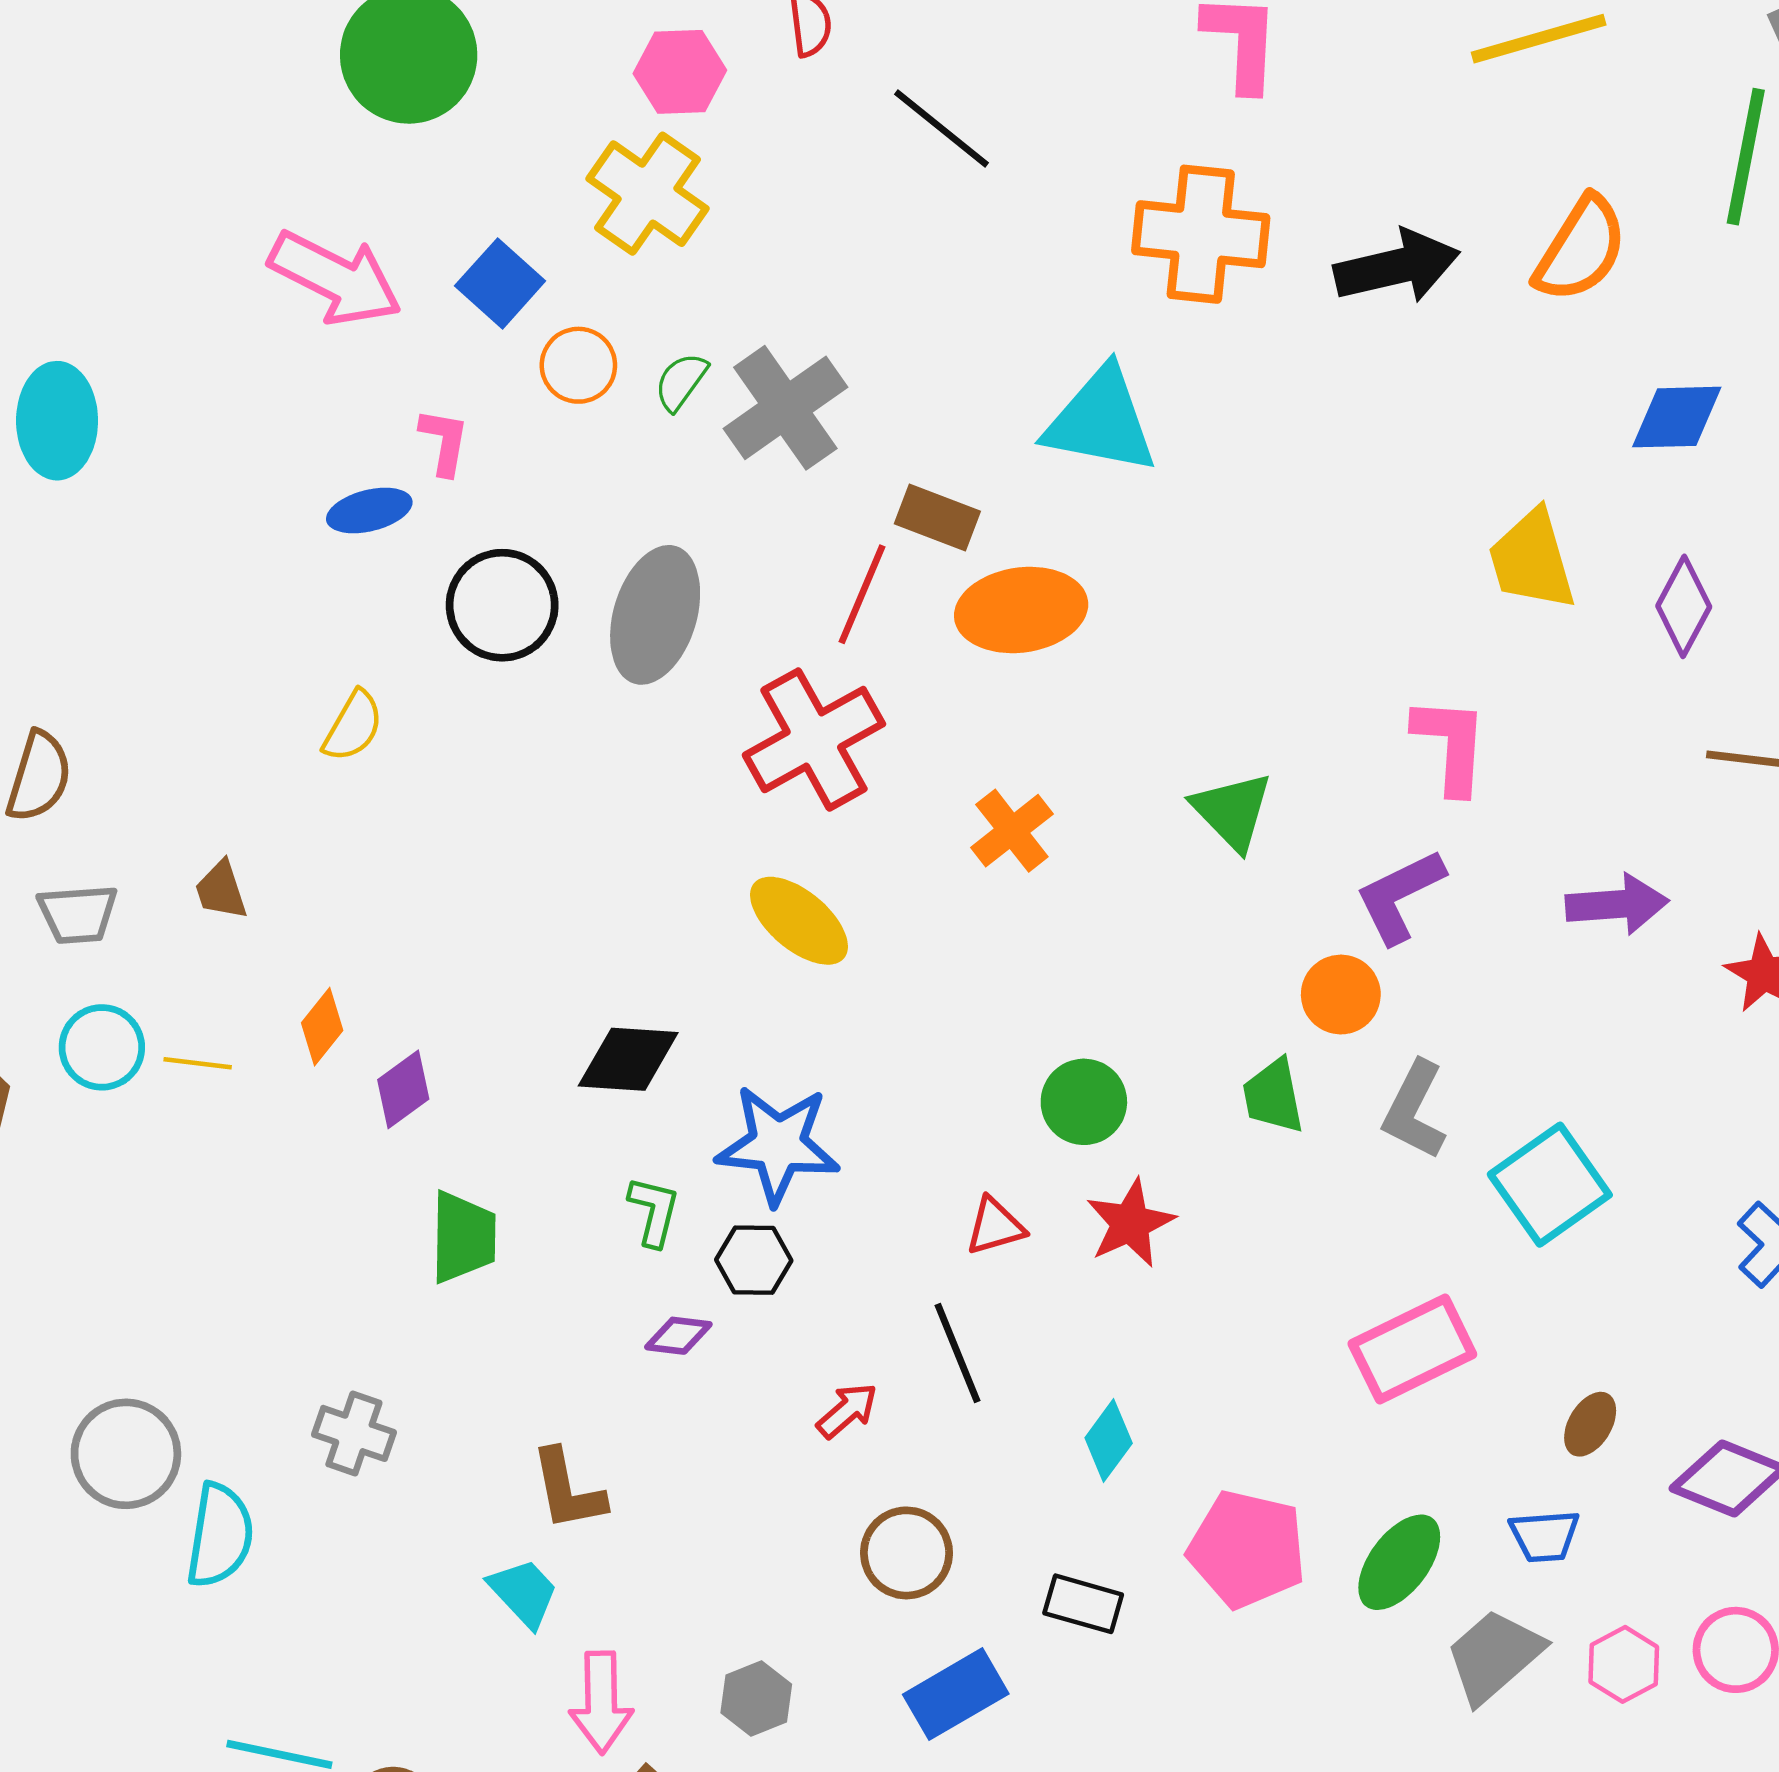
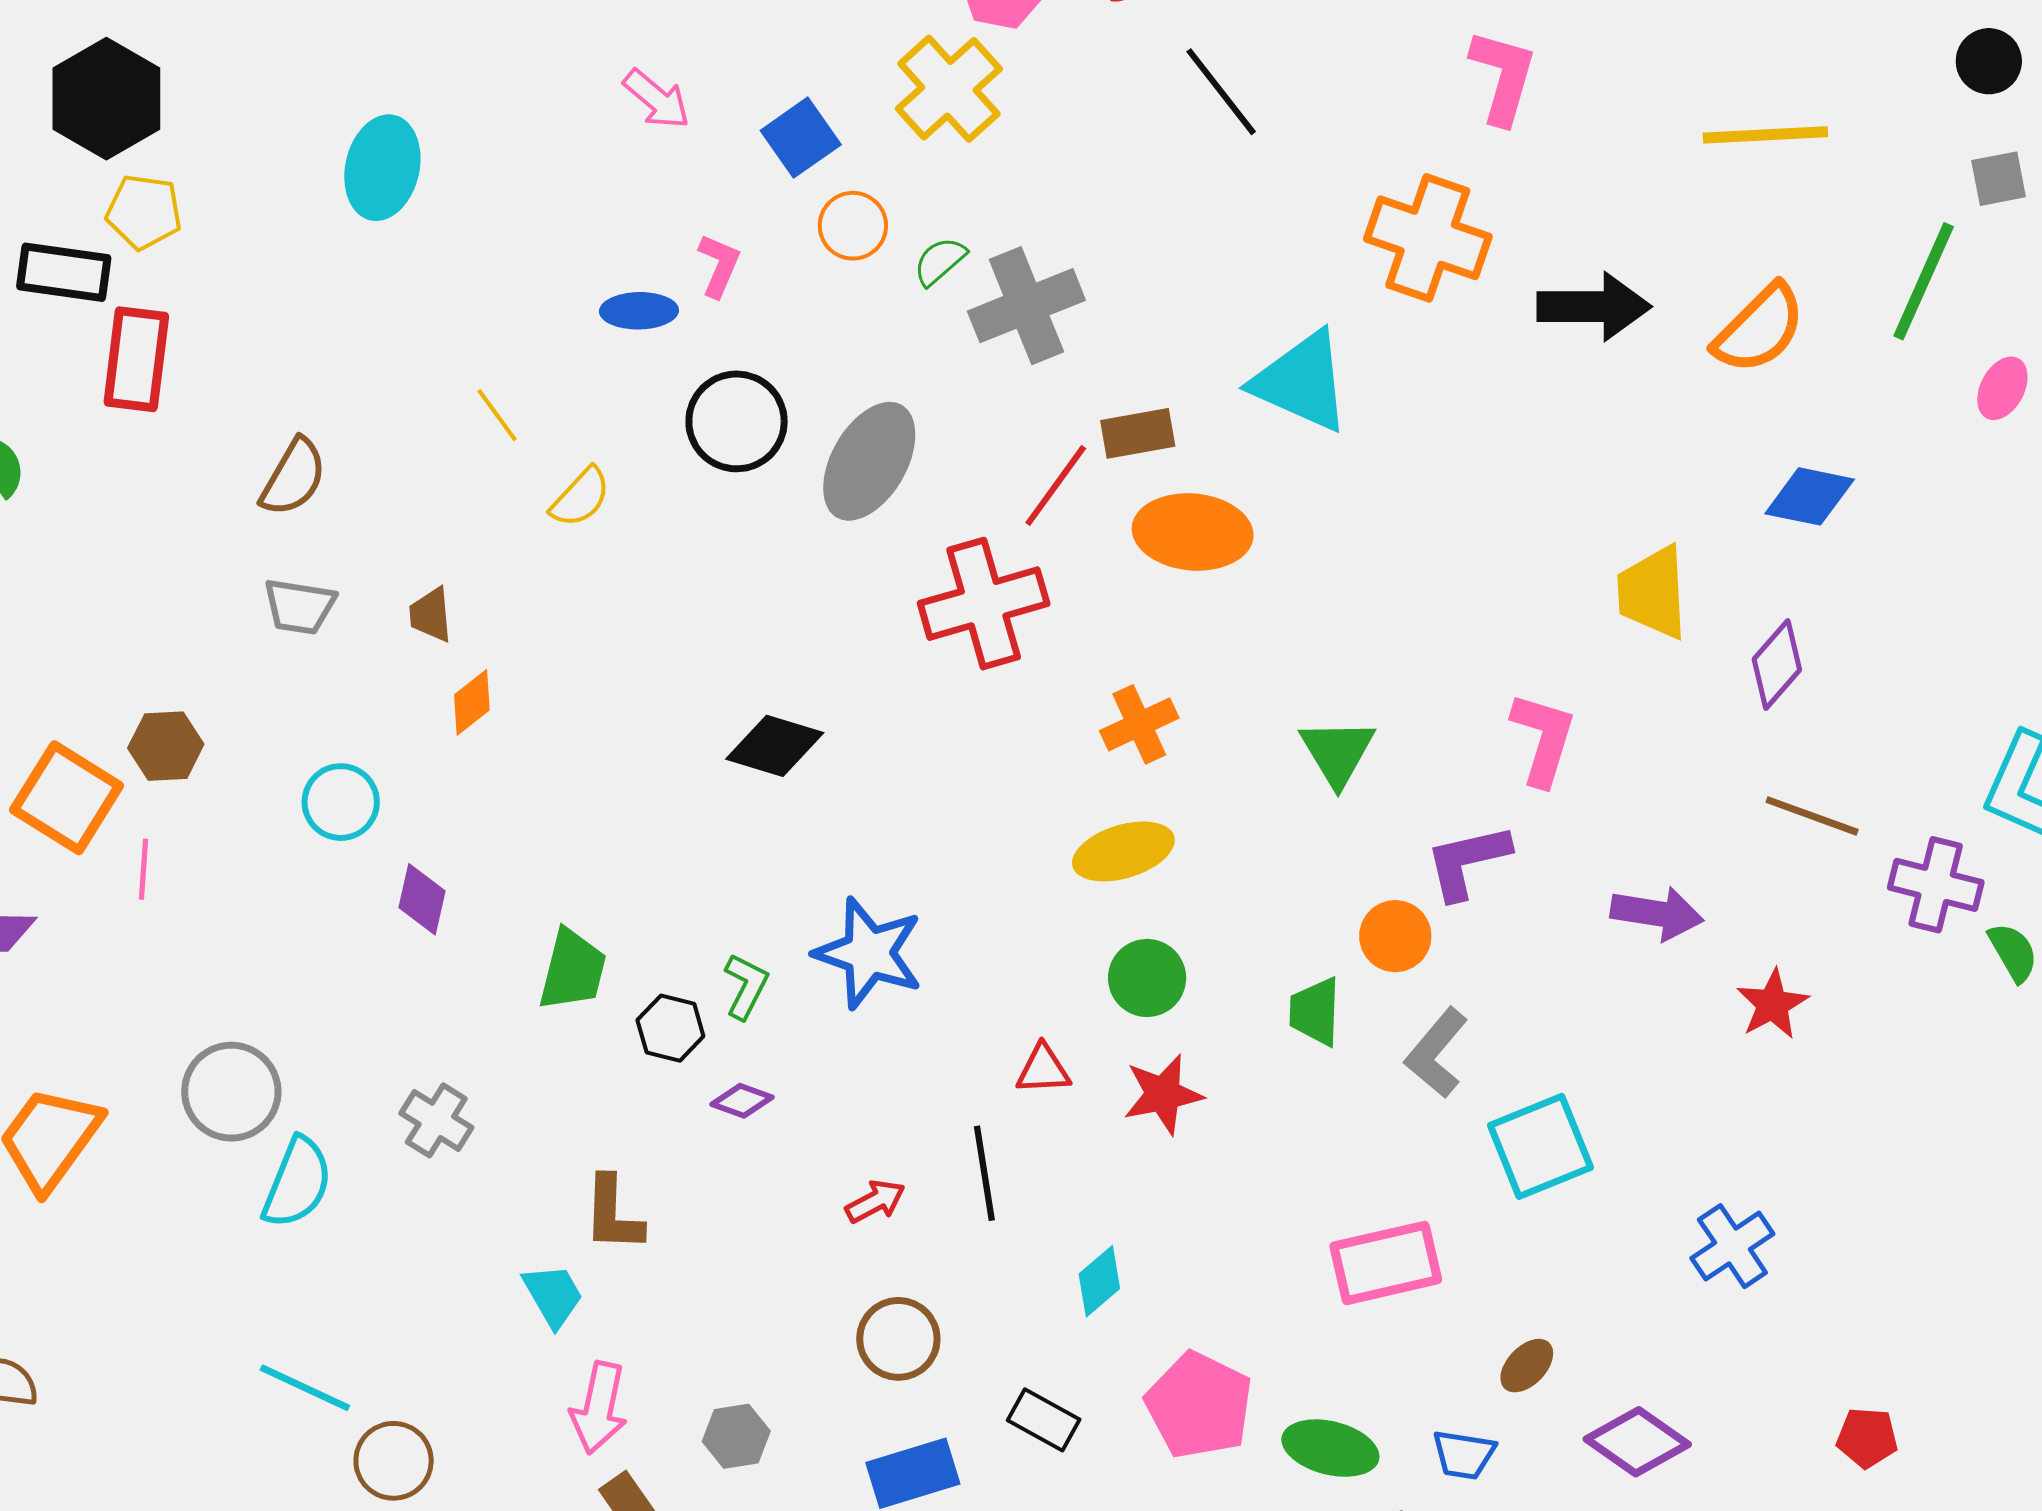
pink arrow: (335, 278) -> (657, 99), size x0.6
brown rectangle: (937, 518) -> (1138, 433), turned -44
yellow ellipse: (799, 921) -> (1123, 851), moved, turned -70
orange diamond: (322, 1027) -> (472, 702), moved
cyan circle: (102, 1047) -> (341, 802), moved
black diamond: (628, 1059) -> (775, 746), moved
yellow line: (198, 1063) -> (497, 415), moved, turned 34
purple diamond: (403, 1089) -> (422, 899), moved, turned -54
black hexagon: (754, 1260) -> (670, 1028), moved
green ellipse: (1399, 1562) -> (1330, 1448), turned 54

